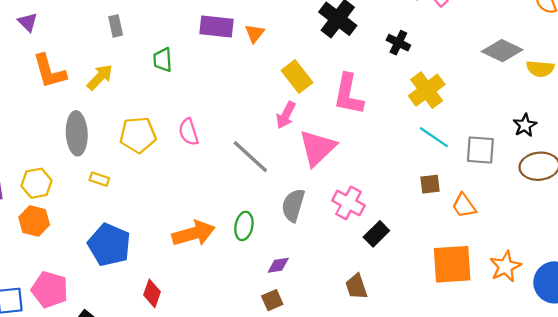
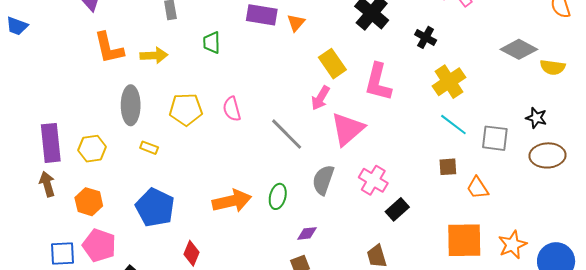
yellow arrow: (100, 77) -> (154, 55), turned 40
black star: (525, 125) -> (536, 118), turned -30
orange hexagon: (34, 221) -> (89, 202), moved

